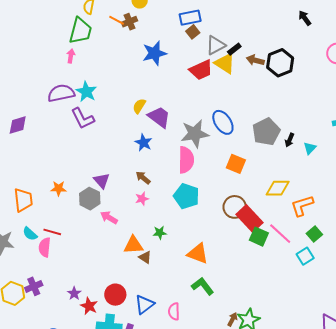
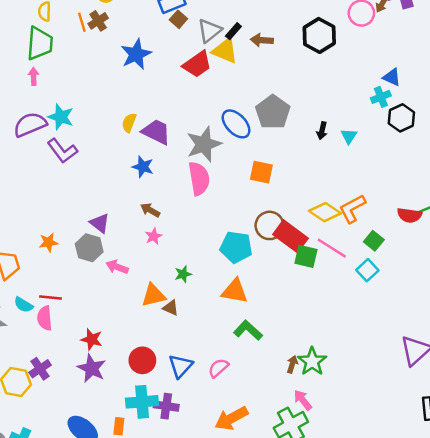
orange line: (117, 20) -> (82, 22), turned 56
black hexagon: (280, 63) -> (319, 35), moved
gray pentagon: (266, 132) -> (273, 112), moved
yellow diamond: (278, 188) -> (325, 212), moved, turned 45
cyan pentagon: (186, 196) -> (236, 247), moved
purple star: (74, 293) -> (92, 368), size x1.6
red star: (89, 306) -> (92, 339), moved
pink semicircle: (174, 311) -> (218, 368), turned 60

